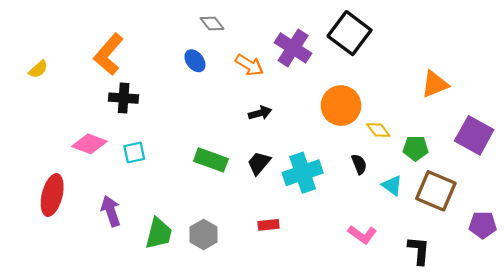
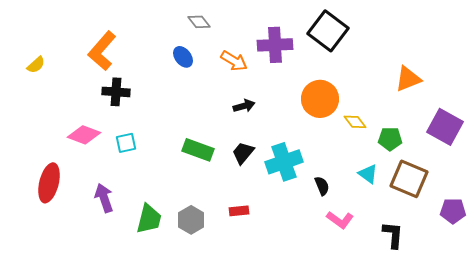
purple cross: (293, 48) -> (275, 45), turned -36
black semicircle: (359, 164) -> (322, 186), moved
red rectangle: (269, 225) -> (239, 211), moved

